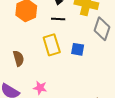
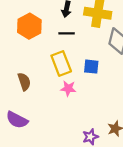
pink star: (40, 88) -> (68, 88), moved

